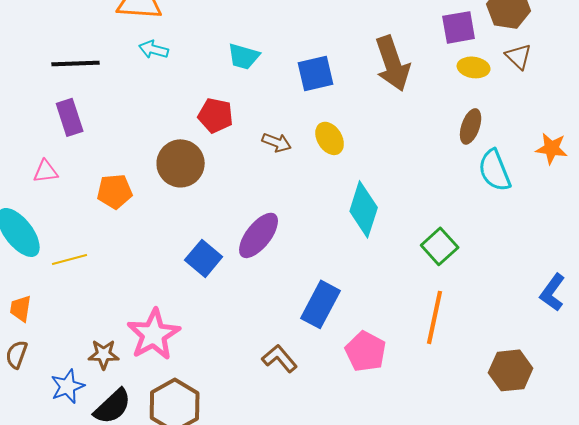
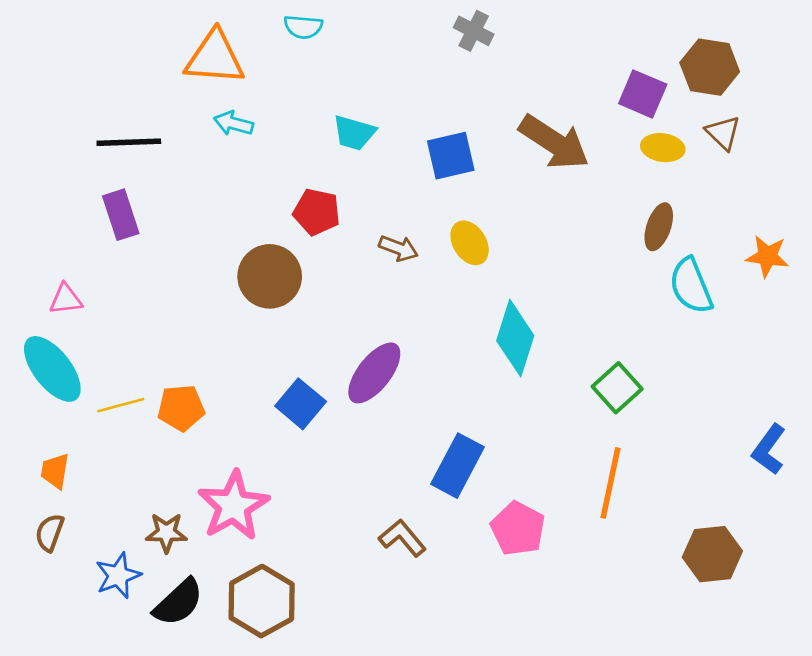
purple square: (459, 27) -> (643, 94), turned 33
brown arrow: (393, 63) -> (554, 142), turned -38
pink triangle: (46, 171) -> (66, 299), moved
orange pentagon: (115, 191) -> (181, 408), moved

